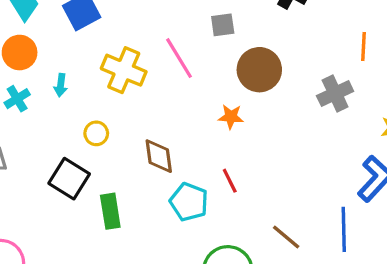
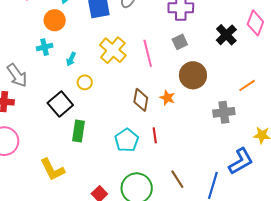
gray square: (223, 25) -> (180, 42), turned -35
orange line: (363, 46) -> (247, 85), moved, turned 36
cyan arrow: (61, 85) -> (71, 59), moved
gray cross: (335, 94) -> (224, 112), moved
brown diamond: (159, 156) -> (141, 100), moved

